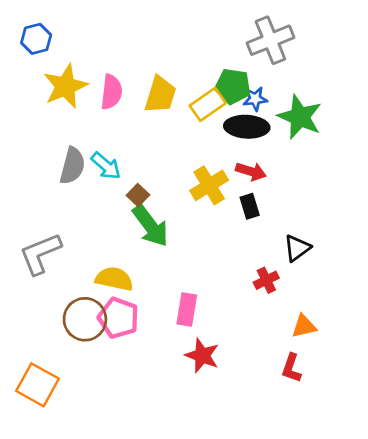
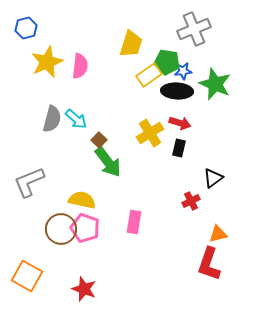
yellow trapezoid: (160, 95) -> (131, 44), moved
black rectangle: (250, 206) -> (179, 148), turned 30
red star: (202, 356) -> (84, 289), moved
red L-shape: (291, 368) -> (209, 264), size x1.6

